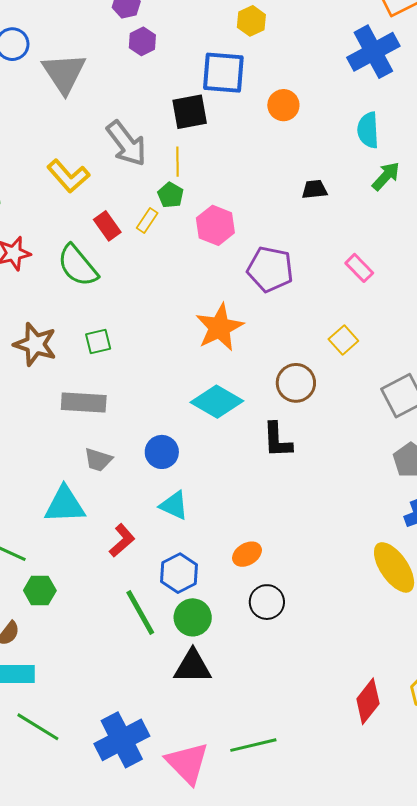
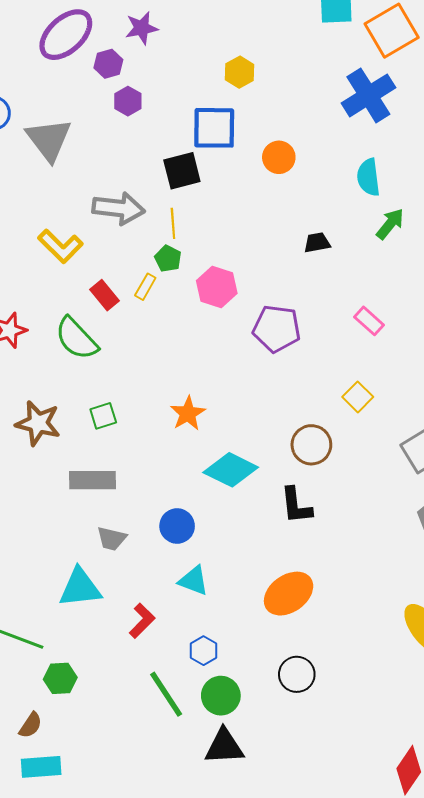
gray arrow: (126, 144) -> (119, 208), turned -42
orange star: (219, 327) -> (188, 413), moved, size x0.7
orange ellipse: (247, 554) -> (289, 594), moved, size x1.6
blue hexagon: (179, 573) -> (204, 651), size x0.7

